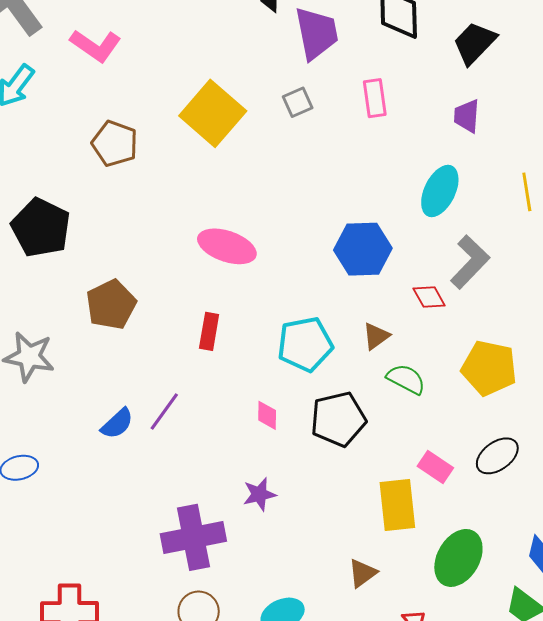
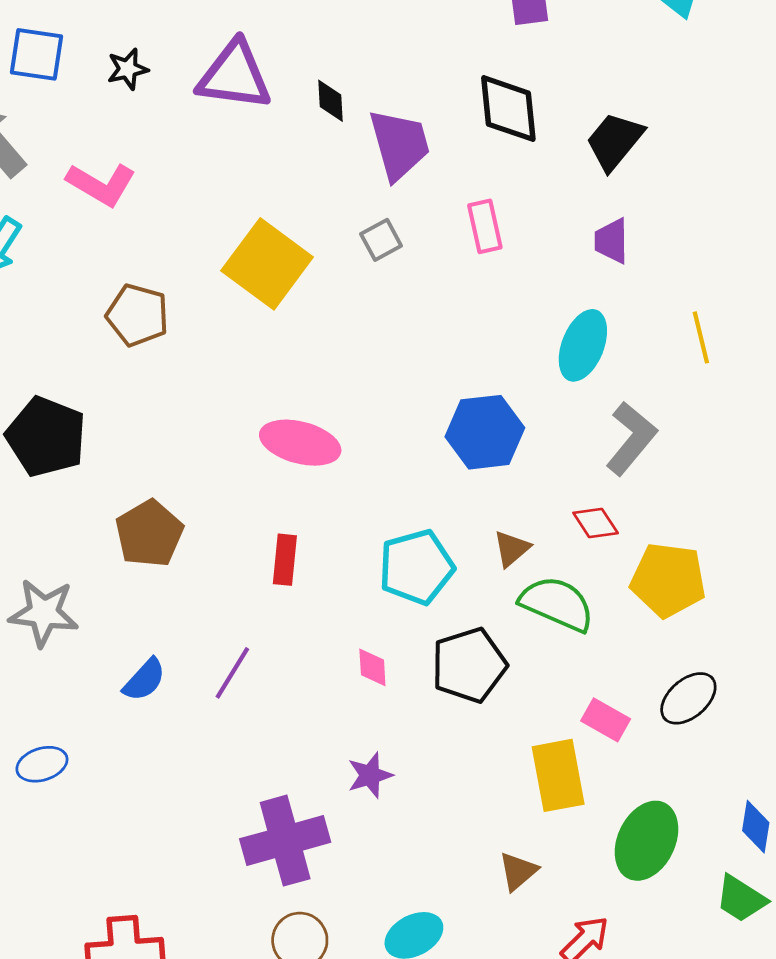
red diamond: (429, 297) -> (596, 523), moved
green semicircle: (406, 379) -> (557, 604), size x1.4
blue semicircle: (117, 424) -> (144, 680), moved

